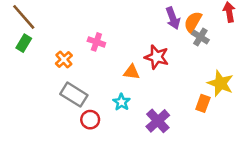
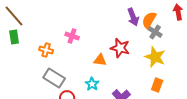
green rectangle: (24, 43) -> (14, 37), turned -40
orange cross: (64, 60) -> (46, 50), turned -32
yellow star: (220, 83) -> (155, 57), moved

